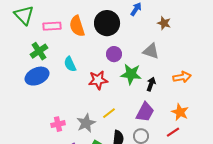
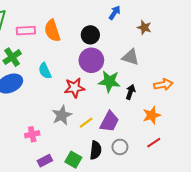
black circle: (107, 23) -> (90, 35), moved, size x0.7
purple circle: (114, 54) -> (91, 60), size x1.5
purple trapezoid: (145, 112) -> (109, 122), moved
orange star: (180, 112) -> (152, 115), moved, turned 30
gray star: (86, 123) -> (62, 115), moved

